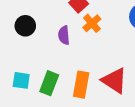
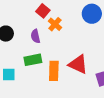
green rectangle: (49, 83) -> (33, 60), moved, turned 66

